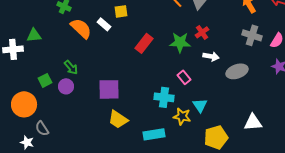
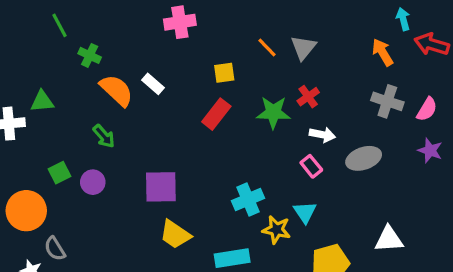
yellow square: (121, 11) -> (224, 73), moved
green arrow: (71, 67) -> (104, 136), moved
pink rectangle: (184, 77) -> (311, 166), moved
cyan cross: (164, 97) -> (248, 200), turned -30

